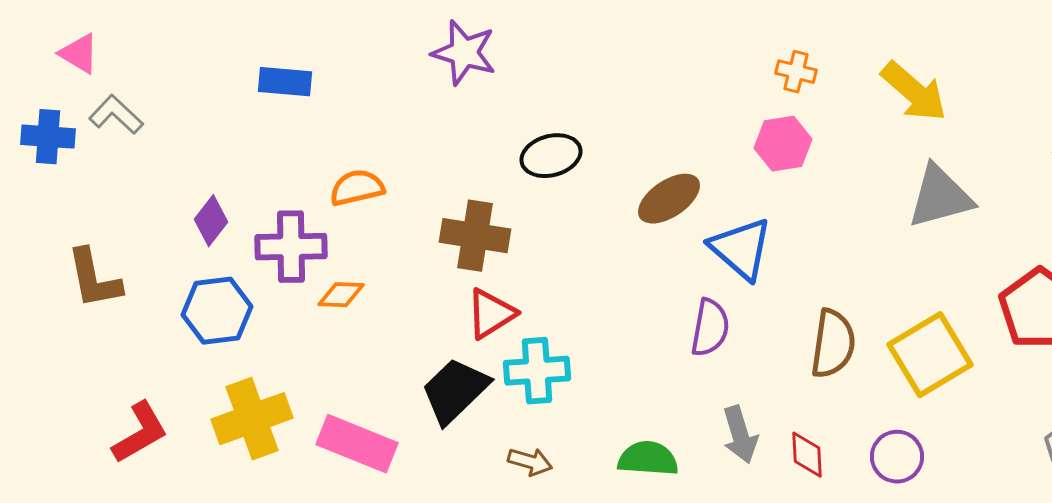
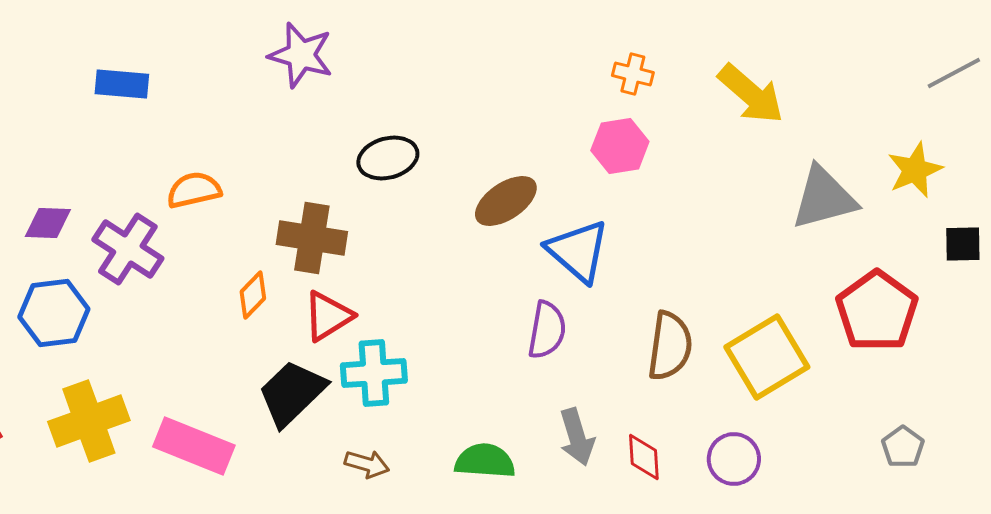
gray triangle: (940, 197) -> (824, 198), moved
purple diamond: (211, 221) -> (48, 223), turned 54
purple cross: (291, 247) -> (128, 249), turned 34
orange diamond: (341, 295) -> (253, 295), moved, turned -48

